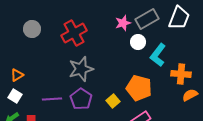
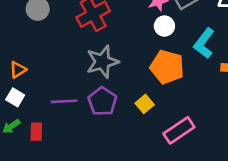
white circle: (138, 42) -> (164, 26), moved
orange pentagon: (139, 88) -> (167, 67), moved

